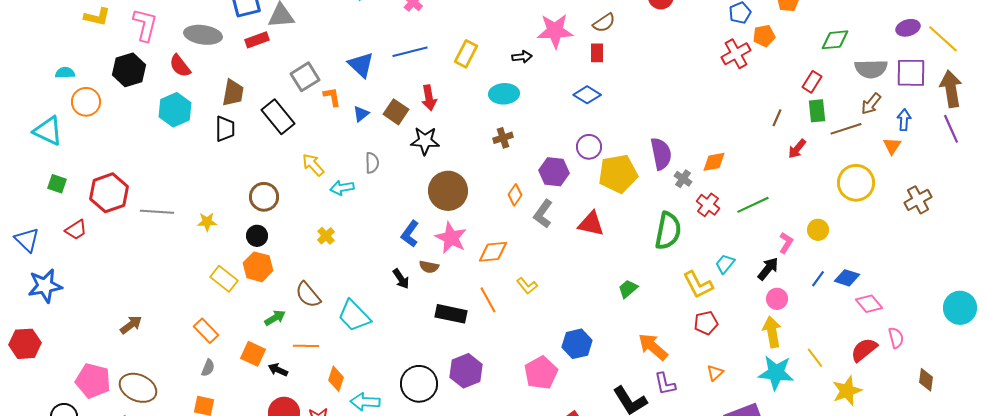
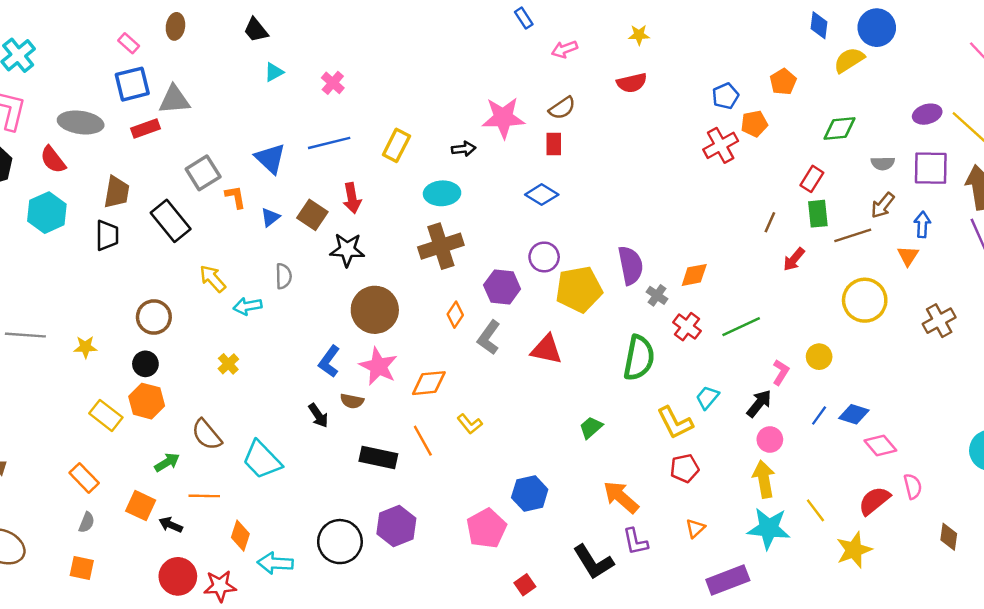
gray semicircle: (871, 69) -> (883, 163), size x0.6
brown cross: (503, 138) -> (441, 246), size x1.8

